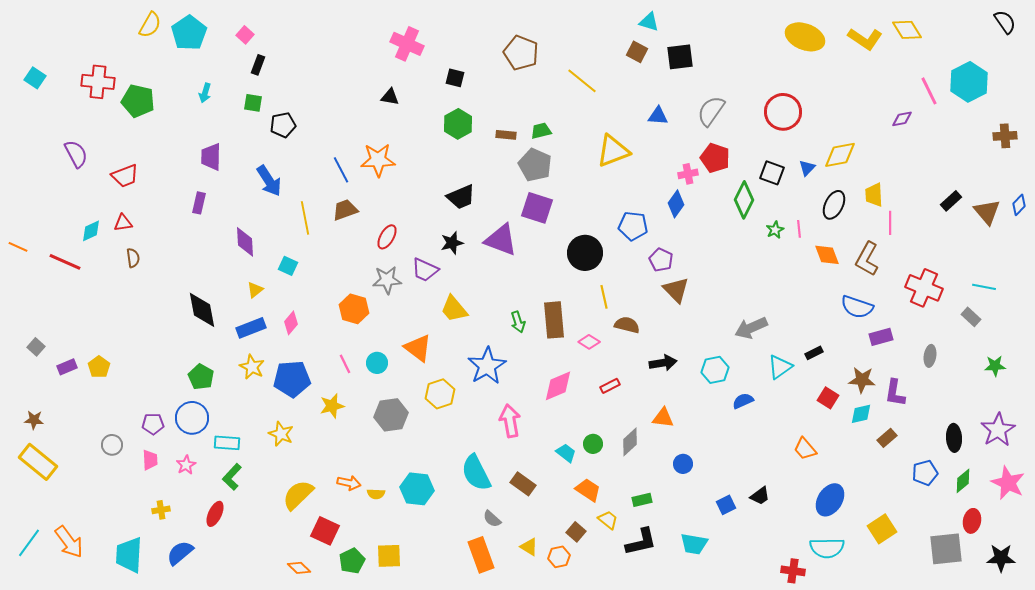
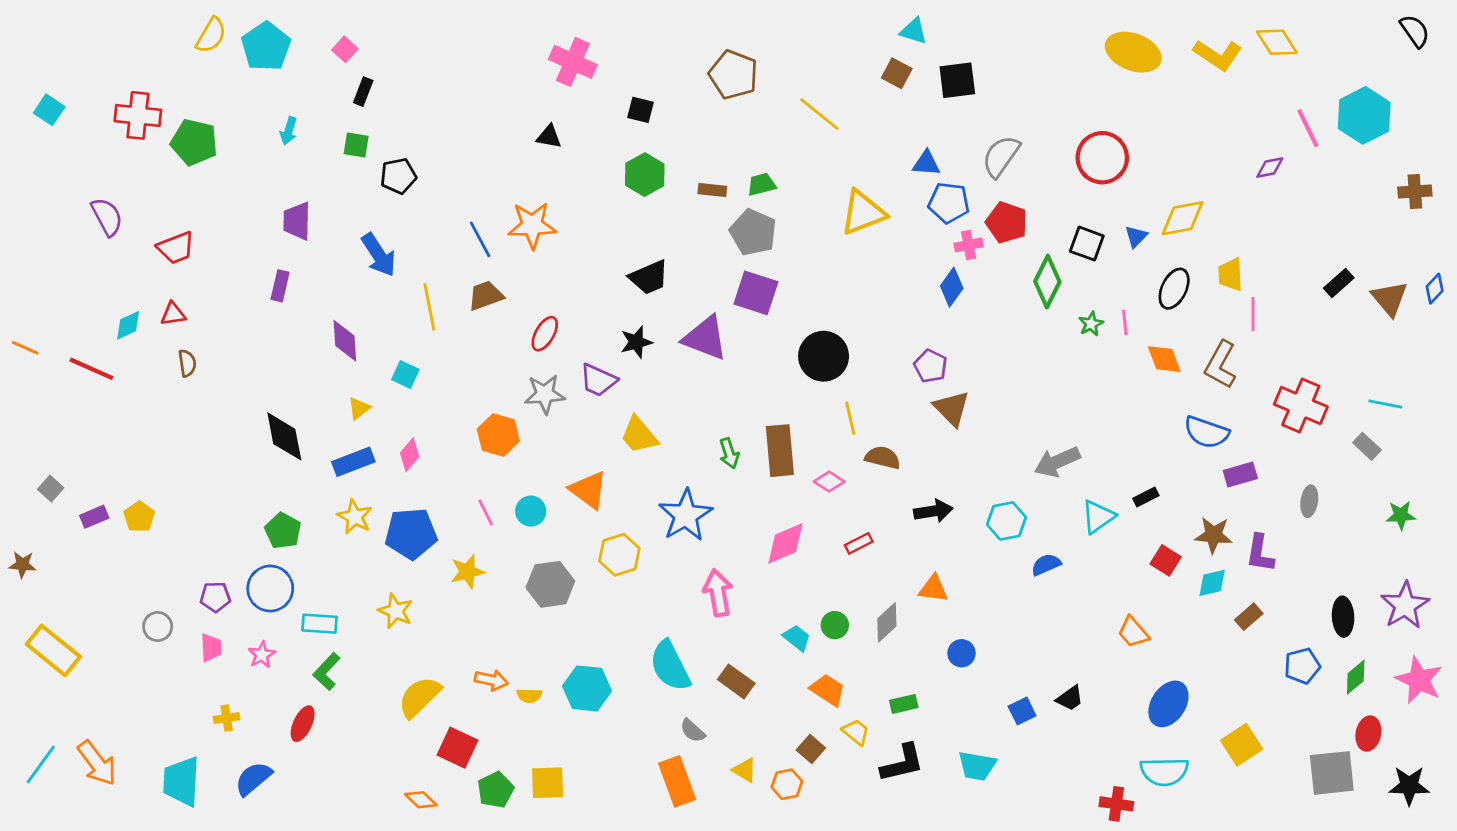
blue pentagon: (633, 226) -> (949, 203), moved
brown star: (34, 420) -> (22, 565), moved

